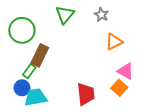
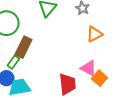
pink triangle: (125, 71) -> (88, 68), moved

